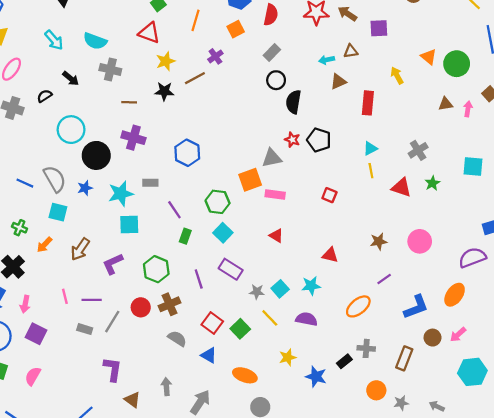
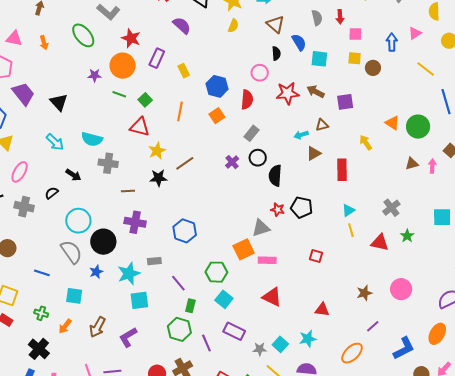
purple cross: (215, 56) -> (232, 162), moved
gray semicircle: (55, 179) -> (71, 252), moved
red triangle: (276, 236) -> (272, 297), size x1.5
green hexagon: (156, 269) -> (179, 329), moved

